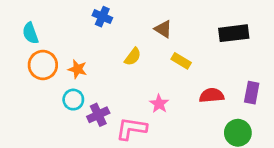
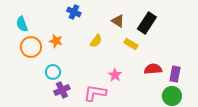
black rectangle: (234, 33) -> (147, 23), moved, turned -50
orange star: (77, 69) -> (56, 41), moved
purple rectangle: (252, 93) -> (175, 74), moved
purple cross: (98, 115) -> (62, 90), moved

